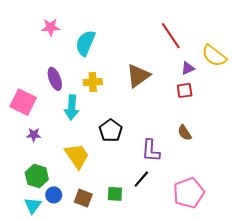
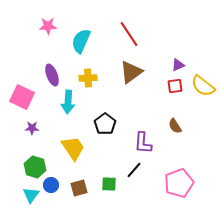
red line: (171, 36) -> (129, 34), moved
yellow semicircle: (214, 56) -> (203, 86), moved
brown square: (83, 198) -> (79, 188), turned -36

